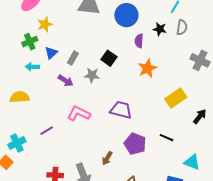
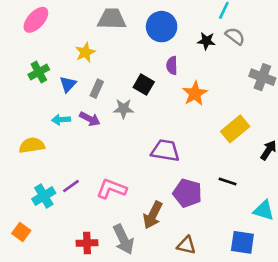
yellow star: (45, 24) -> (85, 52), moved
gray semicircle: (182, 27) -> (235, 36), turned -56
purple semicircle: (139, 41) -> (172, 65), moved
cyan arrow: (32, 67) -> (61, 120), moved
pink L-shape: (79, 113) -> (111, 189), moved
cyan cross: (17, 143) -> (44, 196), moved
brown arrow: (107, 158) -> (153, 215), size x1.5

